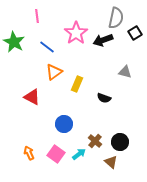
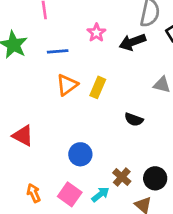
pink star: (76, 33) -> (96, 33), size x0.6
blue line: (47, 47) -> (58, 51), turned -42
yellow rectangle: (77, 84) -> (98, 87), moved
red triangle: (32, 97) -> (23, 136), moved

